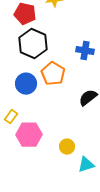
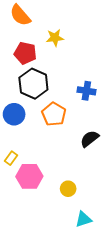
blue circle: (26, 84) -> (14, 114), moved
cyan triangle: (86, 165) -> (83, 219), moved

